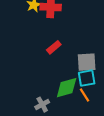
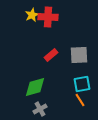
gray square: (87, 62) -> (79, 55), moved
green diamond: (67, 88) -> (35, 87), moved

